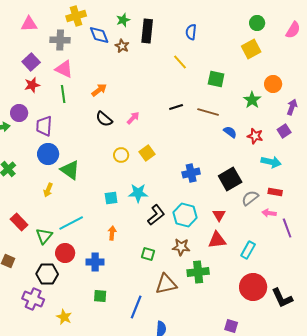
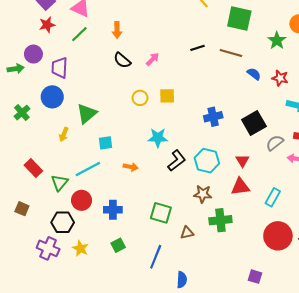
green square: (216, 79) -> (239, 19), size x1.4
orange arrow: (99, 90) -> (117, 30), turned 126
green line: (63, 94) -> (79, 34), turned 54
yellow square: (147, 153) -> (167, 96), turned 35
blue circle: (48, 154) -> (52, 97), moved
green triangle: (70, 170) -> (87, 114), turned 45
cyan square: (111, 198) -> (106, 143), moved
orange arrow: (112, 233) -> (131, 167), moved, turned 96
green square: (148, 254) -> (161, 213), moved, size x1.5
brown triangle: (166, 284) -> (187, 233), size x0.6
green square: (100, 296) -> (118, 245), turned -32
yellow star: (64, 317) -> (80, 248), moved

